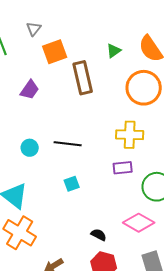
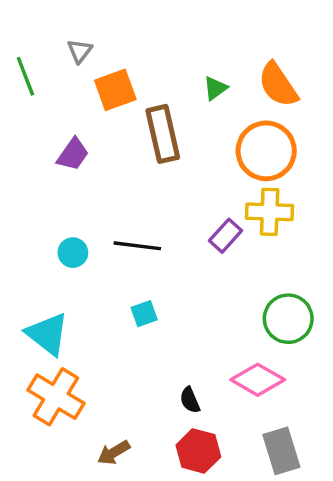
yellow cross: (130, 135) -> (270, 212), moved
purple rectangle: (123, 168) -> (225, 236), moved, turned -42
black semicircle: (99, 235) -> (190, 400), turned -140

